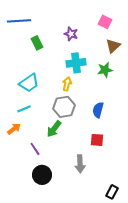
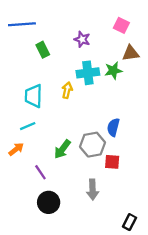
brown triangle: (113, 46) -> (131, 53), turned 35
green star: (105, 70) -> (113, 71), moved
cyan trapezoid: (29, 83) -> (34, 96), turned 125
yellow arrow: (67, 84) -> (67, 90), moved
gray hexagon: (64, 107) -> (93, 145), moved

